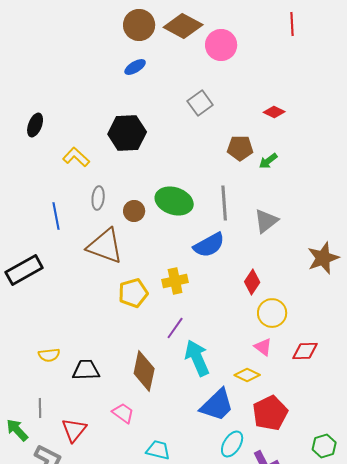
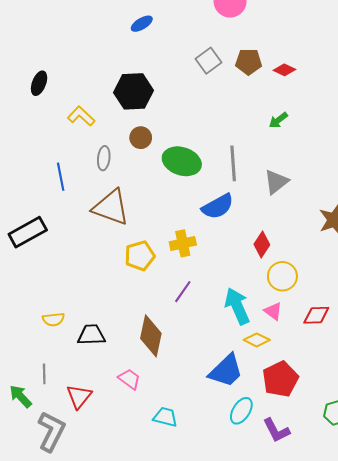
brown pentagon: (240, 148) -> (249, 62), moved
brown circle: (134, 211) -> (141, 138), moved
cyan arrow: (197, 358) -> (237, 306), moved

